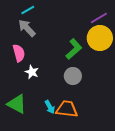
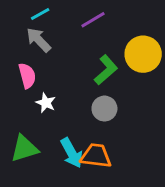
purple line: (99, 18) -> (93, 20), moved
green triangle: (17, 104) -> (24, 149), turned -45
cyan arrow: (50, 107) -> (72, 153), size x1.5

